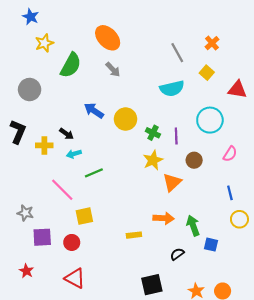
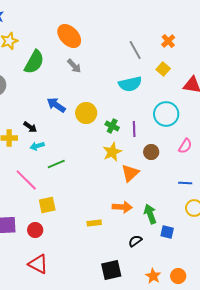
blue line: (230, 193) -> (185, 183), turned -72

